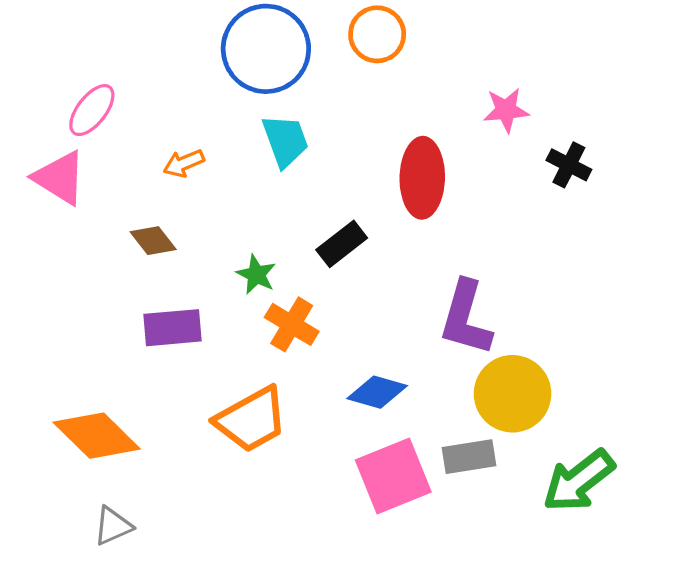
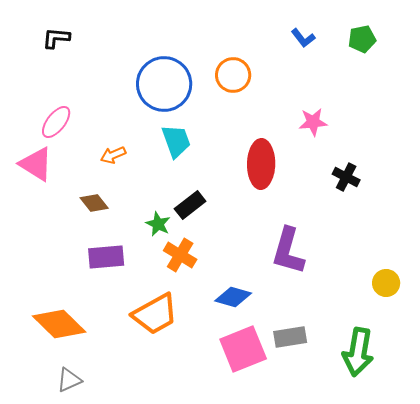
black cross: (569, 165) -> (346, 177), moved
black rectangle: (342, 244) -> (190, 205), moved
yellow circle: (513, 394) -> (386, 283), moved, size x0.6
green arrow: (579, 481) -> (358, 352), turned -42

